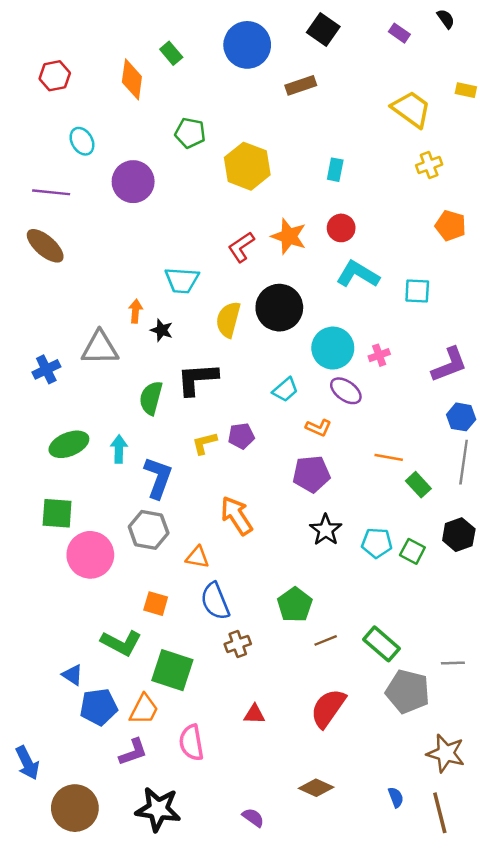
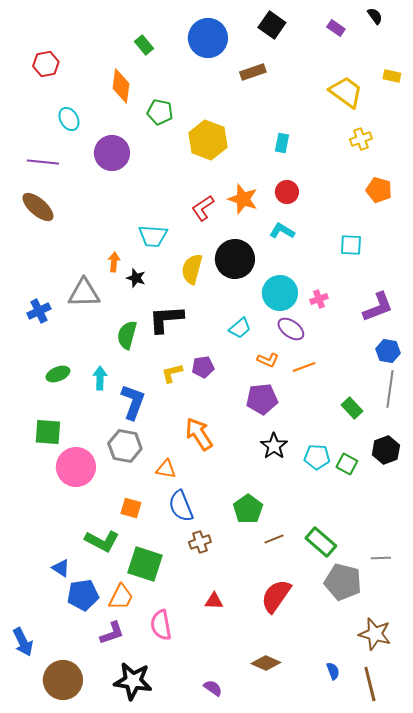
orange diamond: (132, 79) -> (121, 86), moved
cyan L-shape: (358, 274) -> (282, 231), moved, size x0.7
green ellipse: (69, 444) -> (58, 374), size x0.7
orange line: (389, 457) -> (304, 367), moved, turned -30

